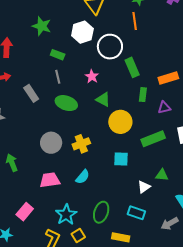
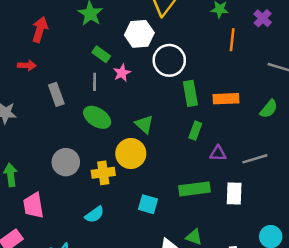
orange line: (135, 21) -> (232, 40), moved
pink star: (92, 76) -> (122, 73), moved
orange rectangle: (168, 78) -> (226, 99), moved
yellow circle: (120, 122) -> (131, 154), moved
pink trapezoid: (50, 180) -> (33, 205), moved, turned -105

